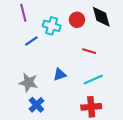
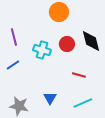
blue line: (31, 41) -> (13, 65), moved
blue triangle: (60, 74) -> (50, 98), turned -40

